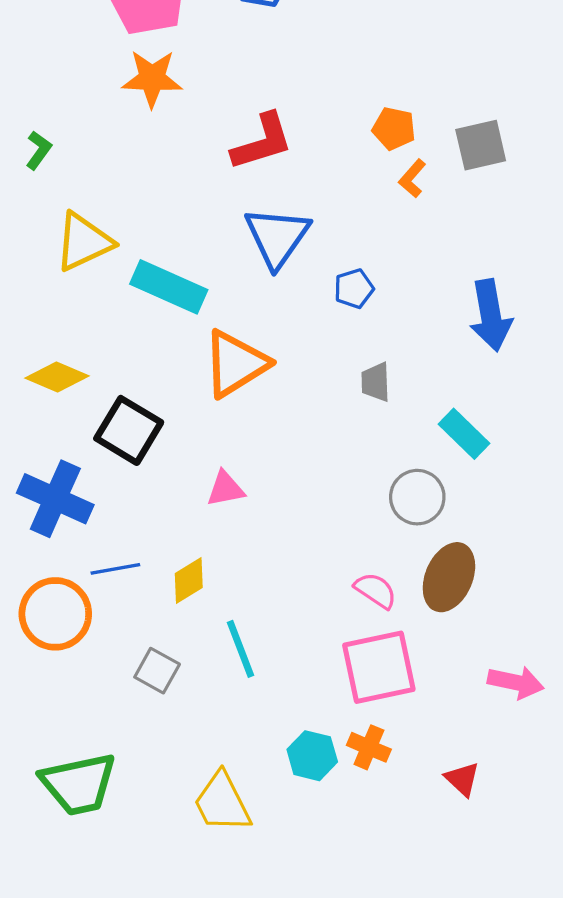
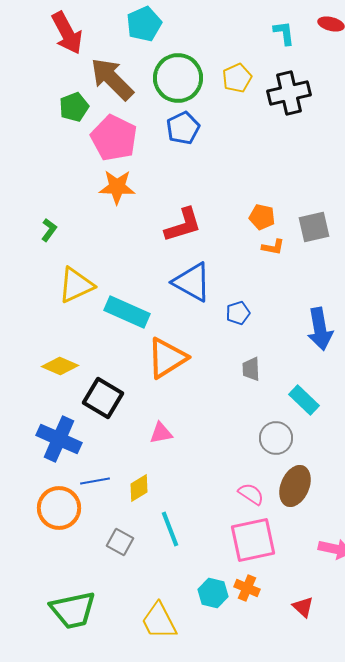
orange L-shape: (412, 179) -> (273, 247), turned -120
blue triangle: (277, 237) -> (192, 282), turned -36

